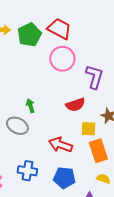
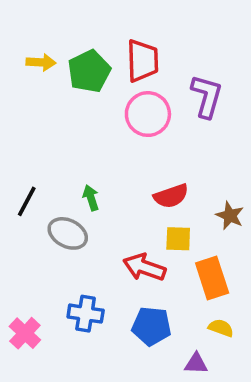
red trapezoid: (59, 29) -> (143, 61), turned 60
purple L-shape: (94, 77) -> (207, 96), moved
yellow square: (88, 129) -> (178, 239), moved

